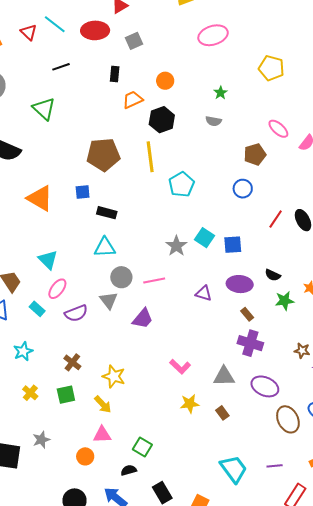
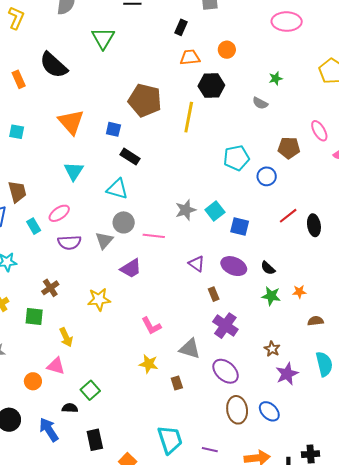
cyan pentagon: (181, 184) -> (236, 158), moved
cyan triangle: (48, 260) -> (74, 171), moved
brown rectangle: (247, 314) -> (214, 294), moved
yellow star: (114, 376) -> (99, 299), moved, turned 30

